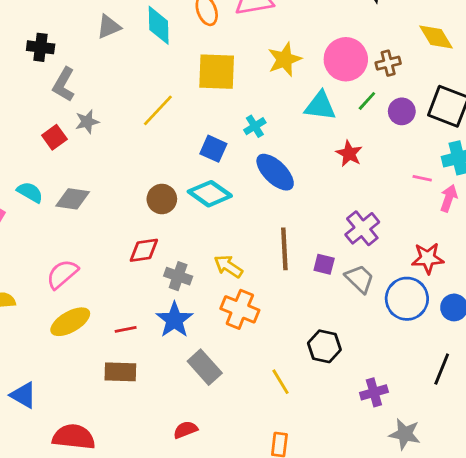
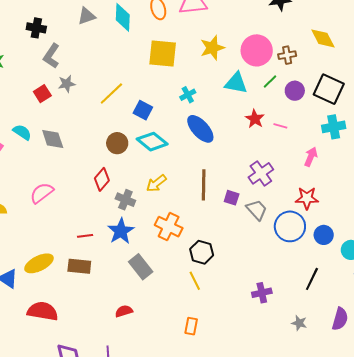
yellow line: (158, 110) -> (111, 93), moved
blue square: (213, 149) -> (143, 110), moved
pink line: (422, 178) -> (280, 126), moved
pink arrow: (449, 198) -> (311, 157), moved
gray diamond: (73, 199) -> (53, 139), turned 60
red diamond: (144, 250) -> (102, 179), turned -45
yellow arrow: (228, 266) -> (156, 183), moved, turned -75
yellow ellipse: (70, 322) -> (39, 263), moved
black hexagon: (324, 346) -> (202, 252), moved
gray star: (405, 434) -> (299, 323), moved, size x0.7

